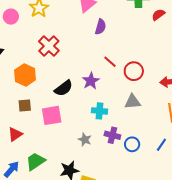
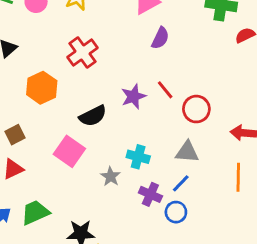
purple star: (91, 81) -> (133, 96), moved
brown square: (25, 105) -> (15, 135), moved, turned -32
pink square: (52, 115) -> (69, 151), turned 35
gray star: (85, 140) -> (111, 176), moved
blue line: (161, 145) -> (181, 183), moved

